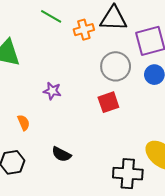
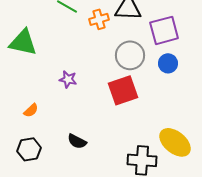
red square: (108, 102) -> (123, 90), size x1.4
orange semicircle: (24, 123) -> (31, 110), moved, turned 70

